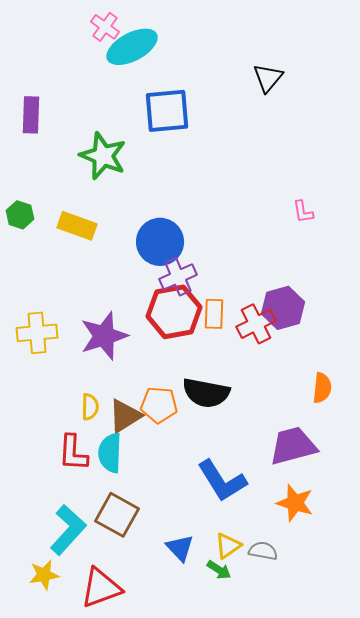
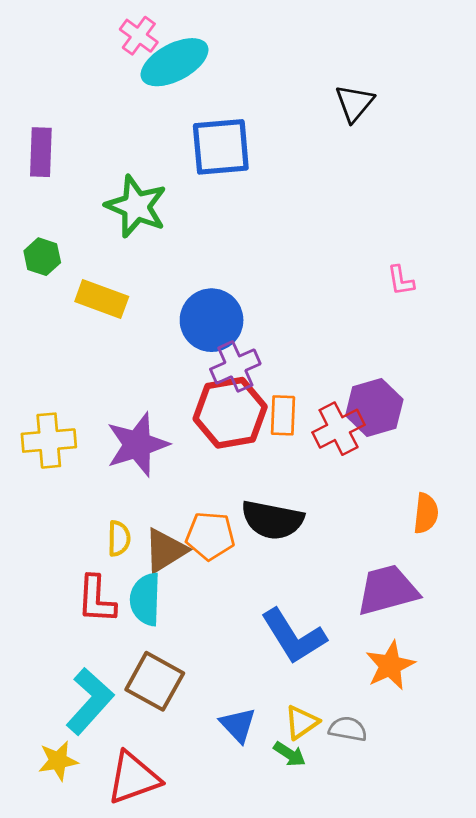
green hexagon: (20, 215) -> (42, 257), moved
orange star: (295, 503) -> (390, 665), turned 30

